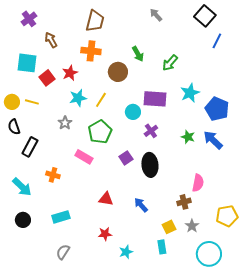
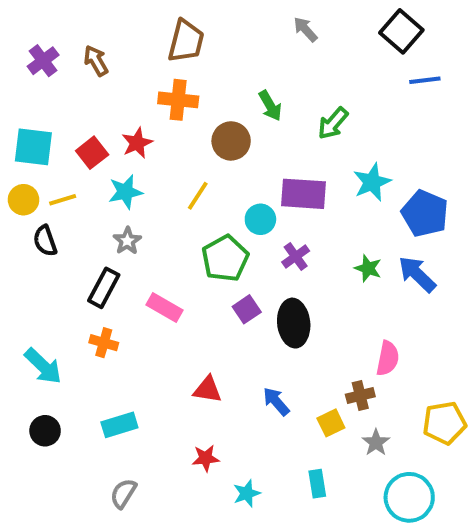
purple cross: (29, 19) -> (43, 61), moved
brown arrow: (51, 40) -> (96, 61), moved
blue line: (217, 41) -> (425, 80), turned 56
cyan square: (27, 63) -> (33, 147), moved
cyan star: (78, 98) -> (125, 192), moved
yellow line: (32, 102) -> (63, 200), turned -32
black semicircle: (14, 127) -> (45, 241), moved
green pentagon: (100, 132) -> (225, 258), moved
black rectangle: (30, 147) -> (104, 288), moved
yellow square: (169, 227) -> (331, 423), moved

